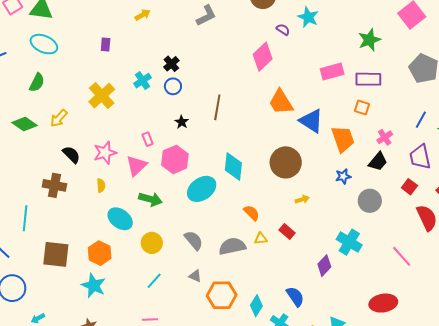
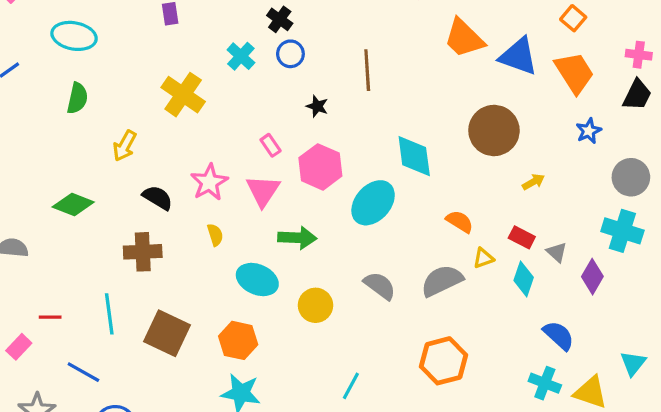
orange square: (362, 107) -> (573, 18), moved, turned 35
green diamond: (24, 124) -> (73, 204), moved
pink cross: (385, 137) -> (639, 55), turned -35
gray circle: (370, 201) -> (631, 177), moved
brown square: (56, 254) -> (167, 333), moved, turned 32
gray triangle: (195, 276) -> (557, 252), moved, turned 32
cyan line: (154, 281) -> (351, 386), moved
cyan diamond: (256, 306) -> (524, 279), moved

